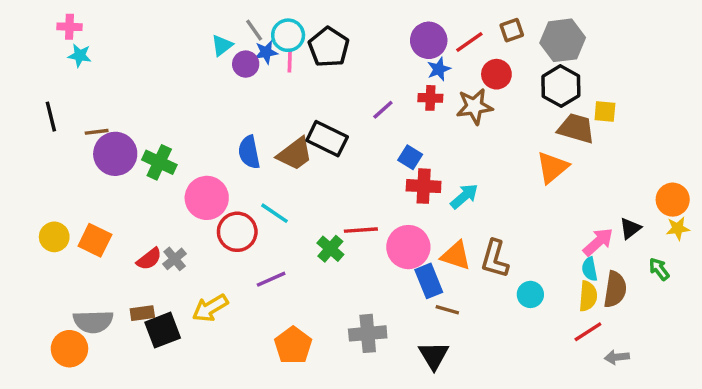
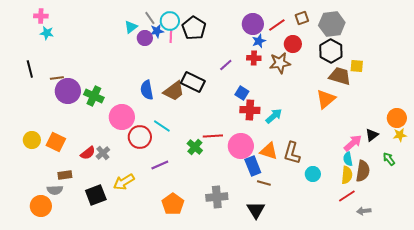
brown rectangle: (142, 313) -> (65, 175), moved
gray semicircle: (93, 322) -> (55, 190), size x0.7

